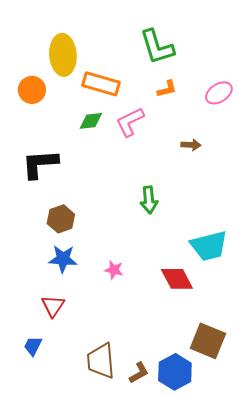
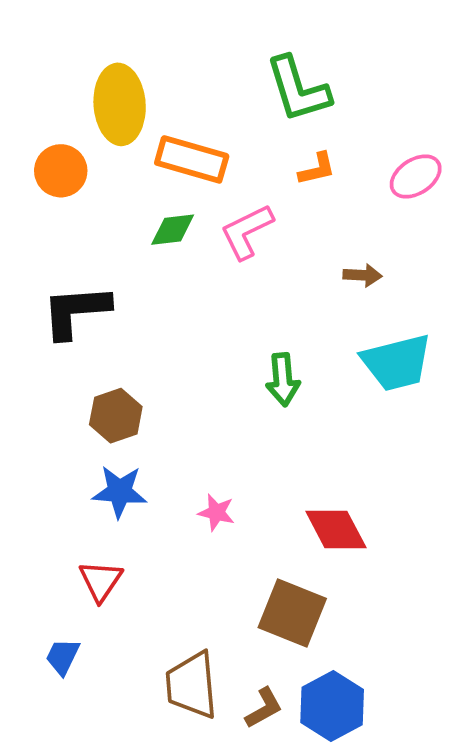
cyan trapezoid: (209, 246) -> (397, 363), moved
brown square: (208, 341) -> (292, 613), moved

